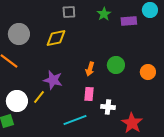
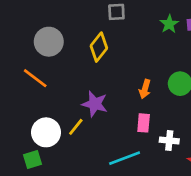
green star: (104, 14) -> (169, 24), moved
yellow diamond: (56, 38) -> (99, 47), turned -40

